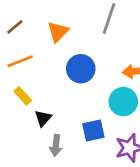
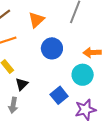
blue square: (93, 131) -> (59, 95), turned -30
gray arrow: (56, 145) -> (13, 105), moved

